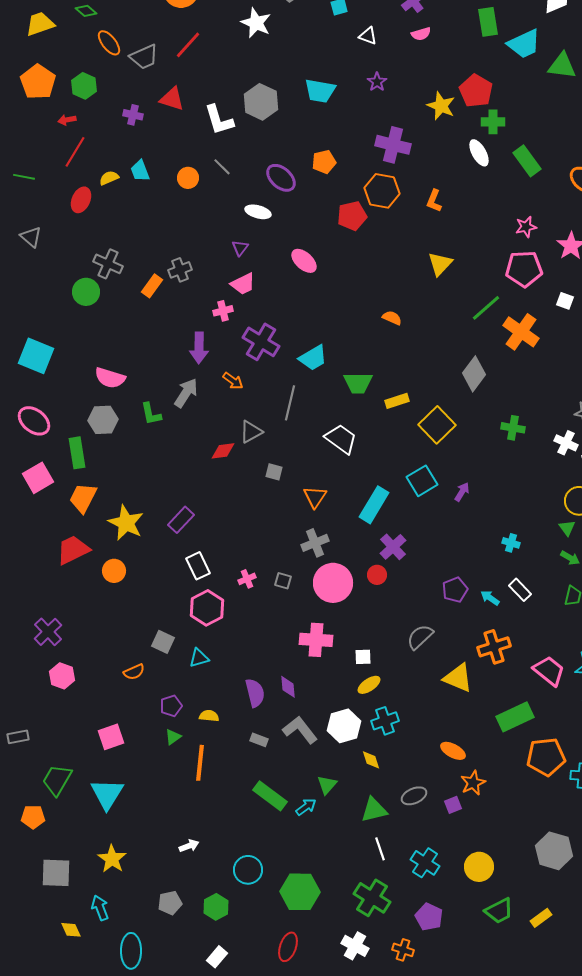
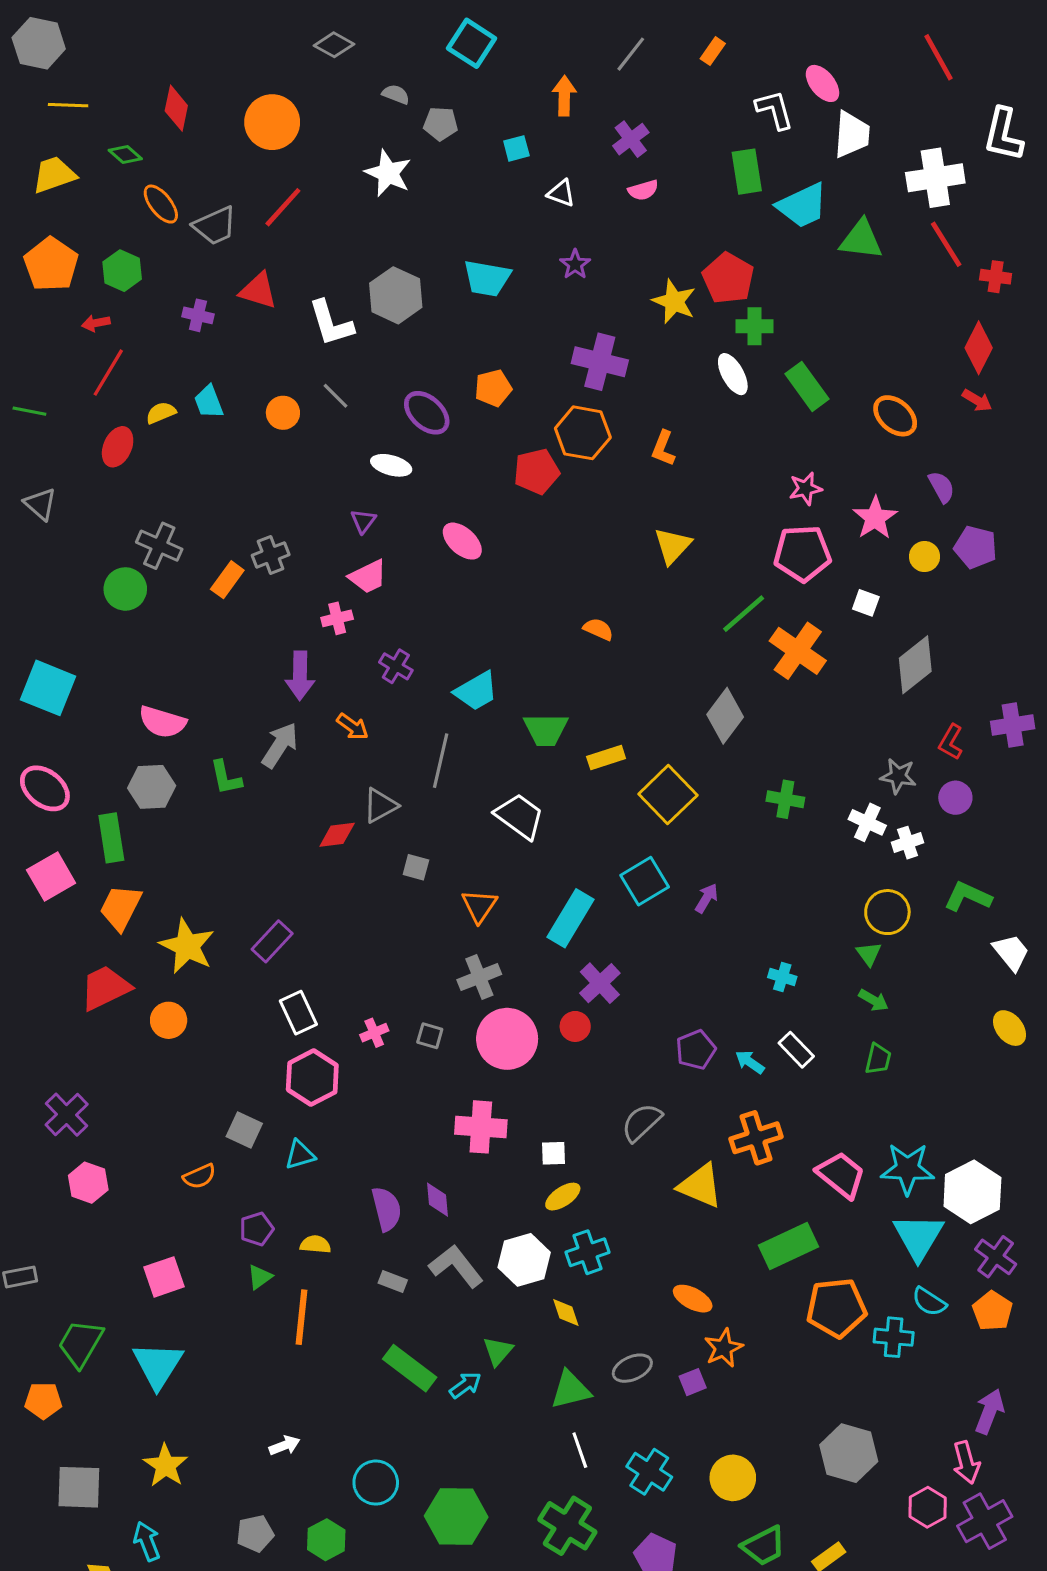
purple cross: (261, 342) -> (396, 666), size x0.6

